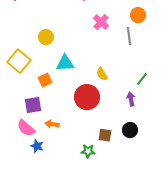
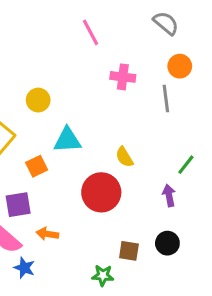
pink cross: (101, 22) -> (123, 77), turned -35

